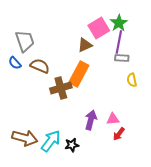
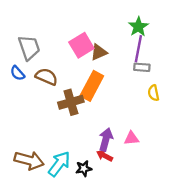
pink square: (99, 28) -> (81, 45), moved
red arrow: (119, 134) -> (105, 156), moved, turned 80

